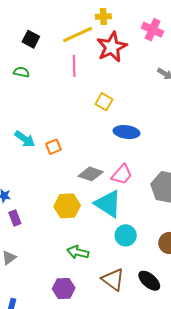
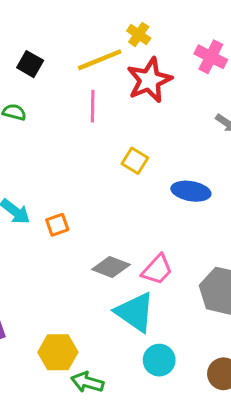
yellow cross: (103, 16) -> (139, 34), turned 35
blue ellipse: (127, 132) -> (191, 191), moved
yellow hexagon: (67, 206) -> (58, 352), moved

